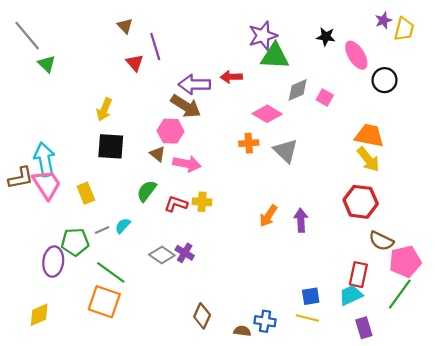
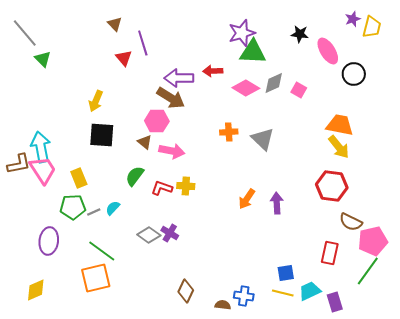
pink diamond: (267, 114) -> (246, 88), moved
green pentagon: (75, 242) -> (73, 207), moved
cyan trapezoid: (351, 295) -> (310, 291), moved
orange square: (104, 302) -> (96, 278), turned -32

